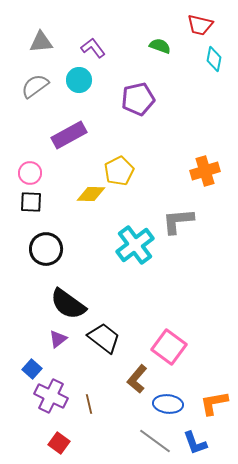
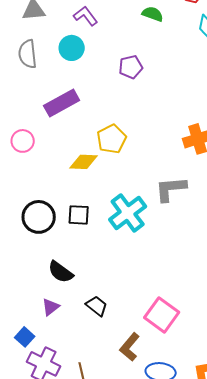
gray semicircle: (35, 86) -> (28, 54), turned -60
purple pentagon: (138, 99) -> (131, 67), size x0.7
black square: (31, 202) -> (79, 215), moved
black semicircle: (68, 304) -> (61, 272), size x0.7
black trapezoid: (104, 338) -> (97, 306), size x0.7

